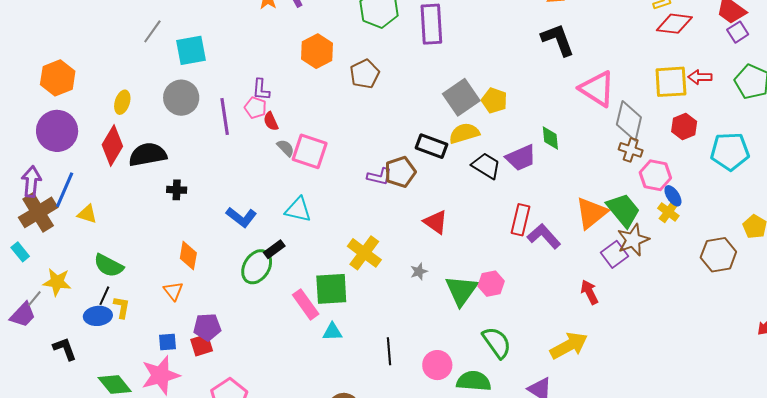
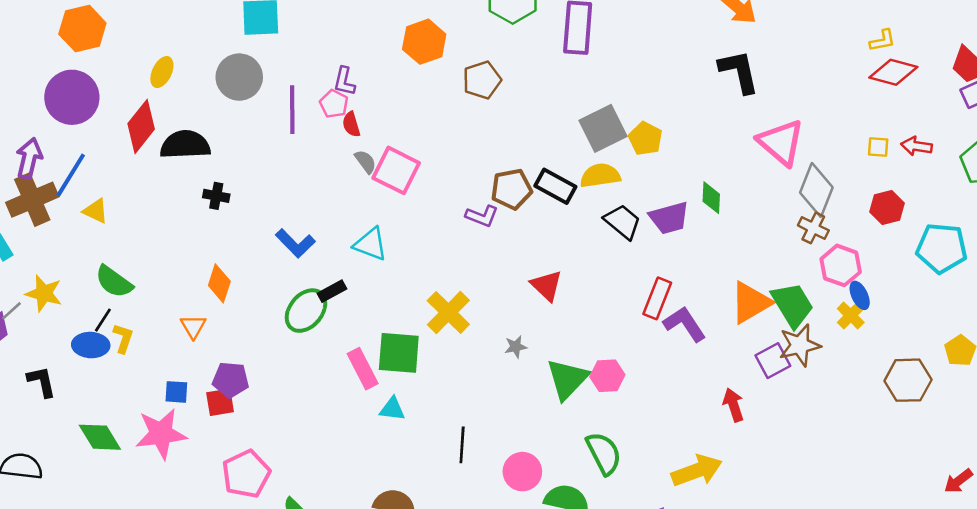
yellow square: (671, 82) -> (878, 147), size x0.5
brown pentagon: (400, 172) -> (511, 189), moved

